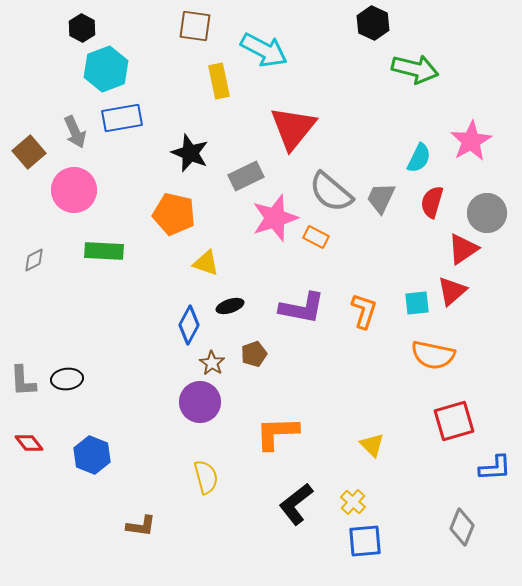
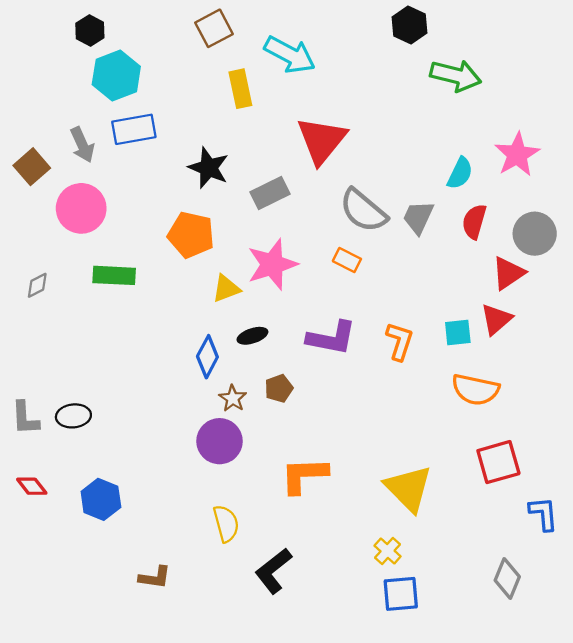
brown square: (195, 26) -> (214, 28), turned -36
pink star: (275, 218) -> (272, 264), moved
yellow triangle: (206, 263) -> (226, 289), turned -40
yellow triangle: (372, 445) -> (408, 488), size x1.8
blue L-shape: (495, 468) -> (543, 514), turned -92
black L-shape: (296, 504) -> (273, 571), moved

